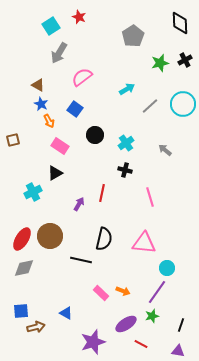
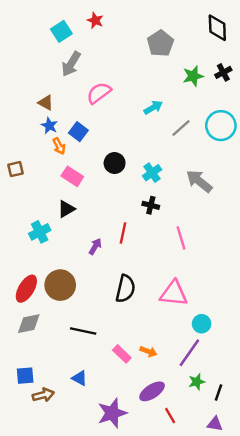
blue square: (75, 109) -> (78, 132), moved
gray arrow: (165, 150) -> (199, 181), size x1.6
black line: (81, 260) -> (83, 331), moved
green star: (152, 316) -> (197, 382), moved
red line: (141, 344) -> (170, 416), turned 32

